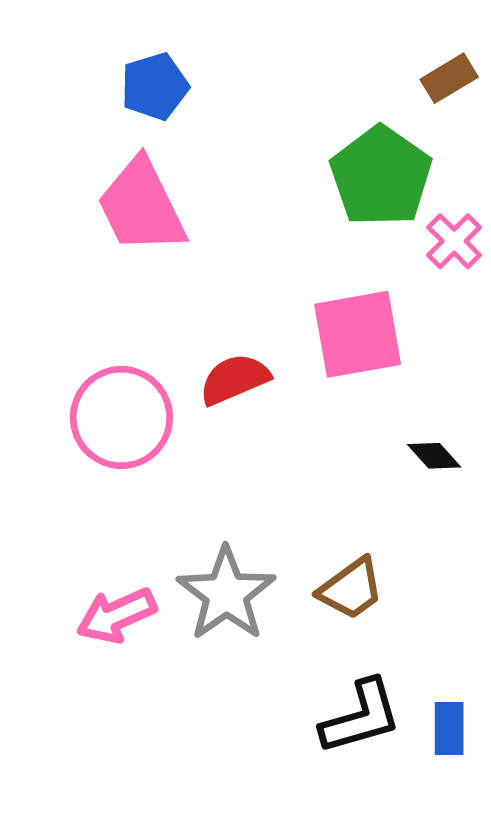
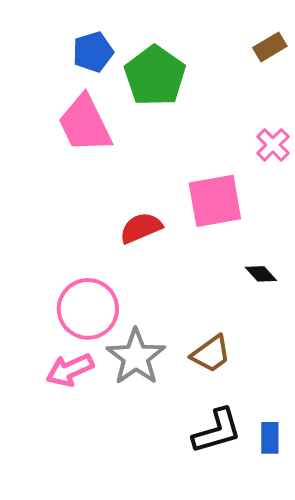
green pentagon: (381, 176) -> (155, 76), moved
pink circle: (121, 417) -> (88, 309), moved

